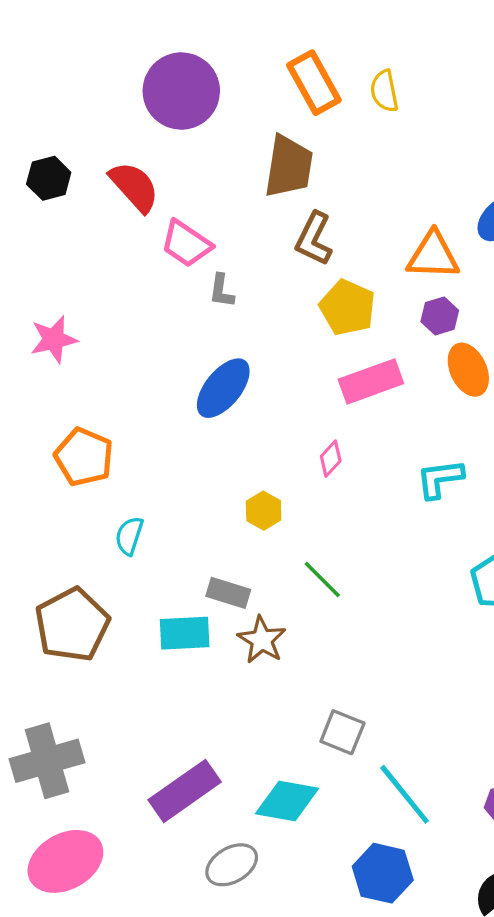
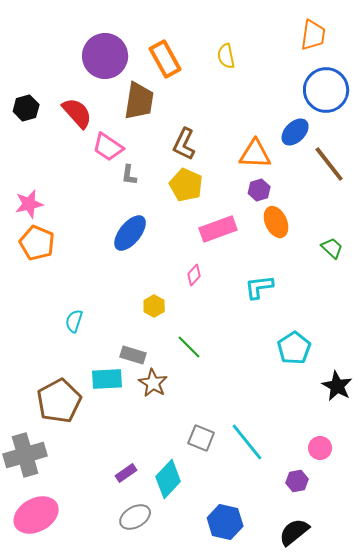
orange rectangle: (314, 83) -> (165, 59), moved
brown trapezoid: (289, 167) -> (139, 101), moved
yellow pentagon: (347, 308) -> (186, 185), moved
orange pentagon: (84, 457) -> (37, 243), moved
brown pentagon: (72, 625) -> (59, 401), moved
purple rectangle: (185, 791) -> (126, 473), moved, size x0.5
cyan line: (405, 794) -> (247, 442), moved
cyan diamond: (287, 801) -> (168, 479), turned -57

